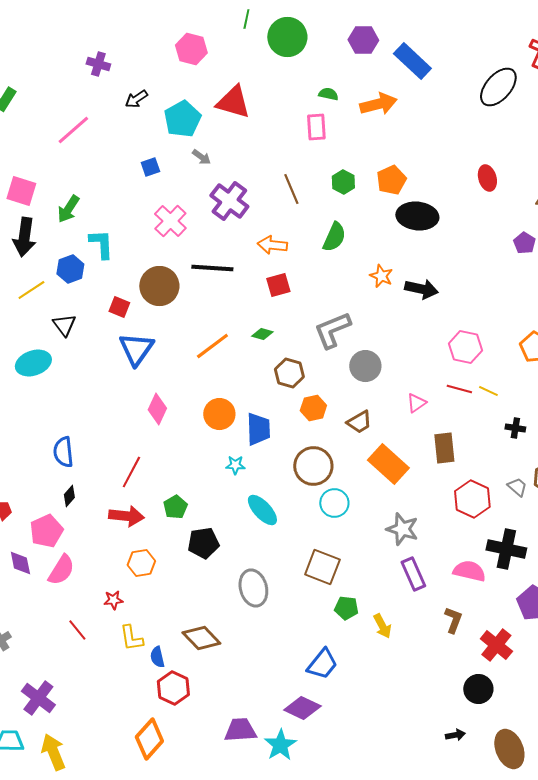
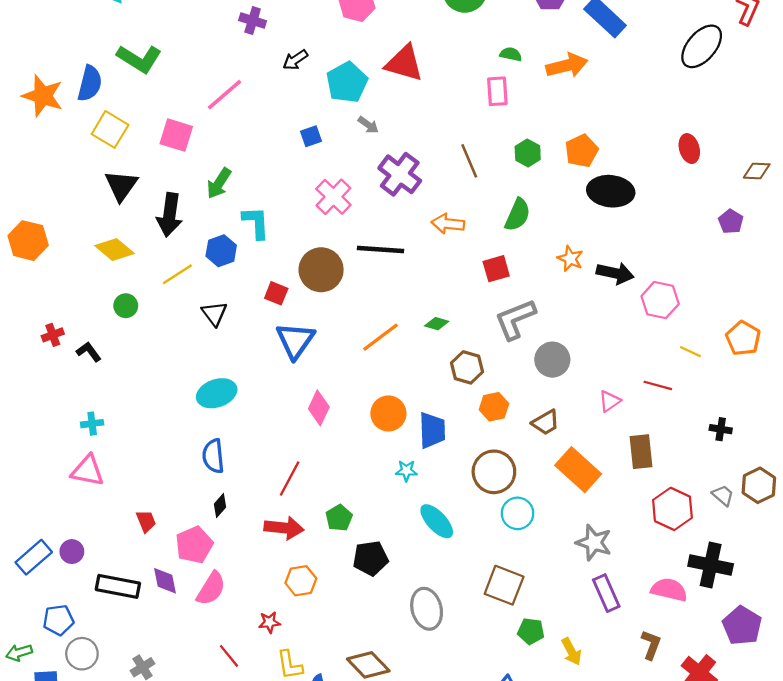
pink square: (21, 191) -> (176, 135), moved
red square: (278, 285) -> (496, 269), moved
pink hexagon: (465, 347) -> (660, 300), moved
cyan ellipse: (33, 363) -> (217, 393), moved
yellow line: (488, 391) -> (690, 352), moved

